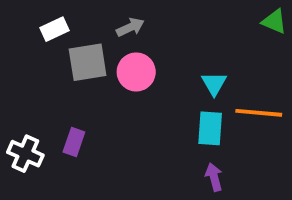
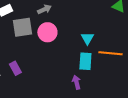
purple rectangle: (74, 142) -> (15, 68), turned -48
purple arrow: (214, 177) -> (76, 82), moved

